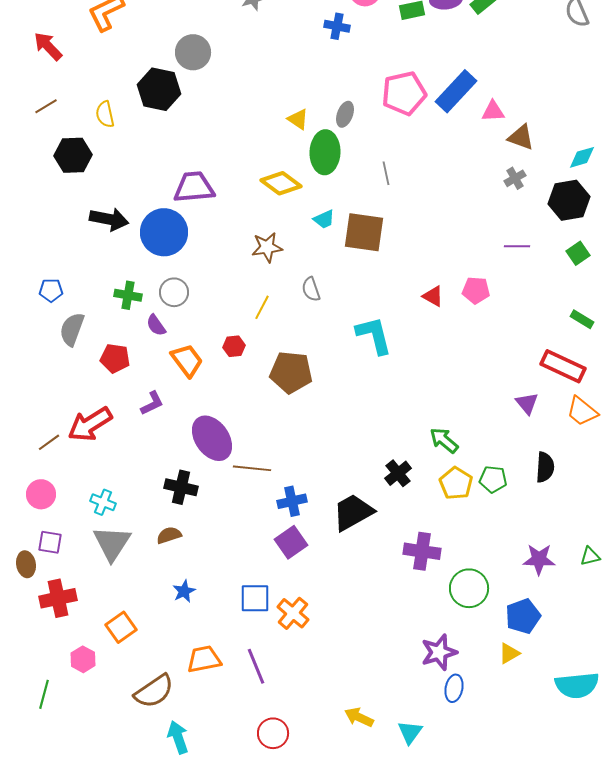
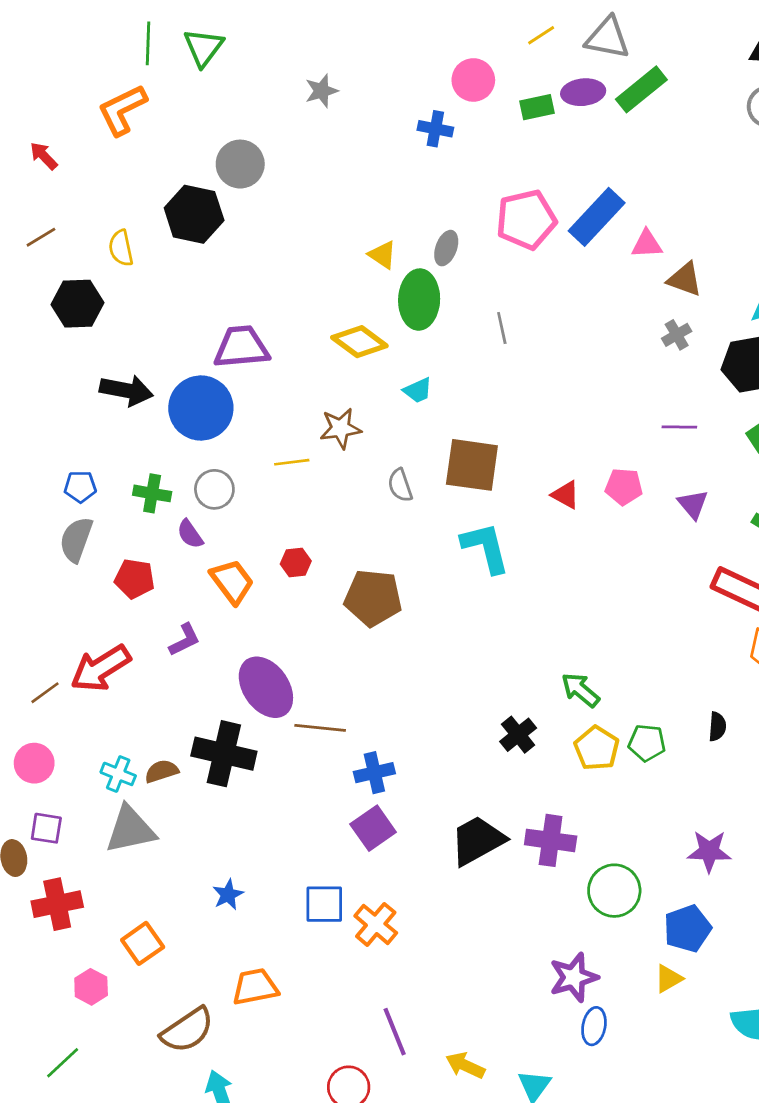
red arrow: (48, 46) -> (44, 156), size x0.7
brown square: (364, 232) -> (472, 465), moved
blue pentagon: (51, 290) -> (80, 487), moved
yellow line: (262, 307) -> (292, 462), moved, turned 55
purple triangle: (527, 403) -> (693, 504), moved
black semicircle: (545, 467) -> (717, 727), size x0.7
black cross: (181, 487) -> (224, 754), size x1.4
black trapezoid: (353, 512) -> (477, 840), moved
brown semicircle: (169, 535) -> (162, 771), moved
gray triangle: (112, 543) -> (130, 830), turned 45
purple line: (256, 666) -> (395, 1032), moved
green line: (44, 694) -> (63, 1063), moved, turned 32

